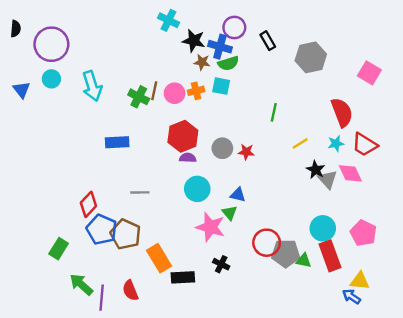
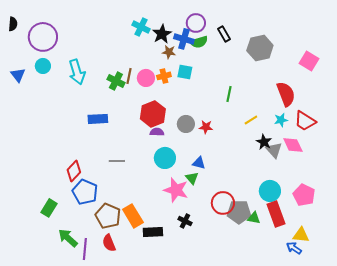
cyan cross: (169, 20) -> (141, 27), moved
black star: (194, 41) -> (162, 34), turned 30
green semicircle: (228, 63) -> (199, 42), moved
brown pentagon: (126, 234) -> (108, 216), moved

